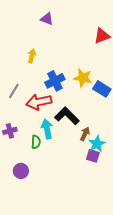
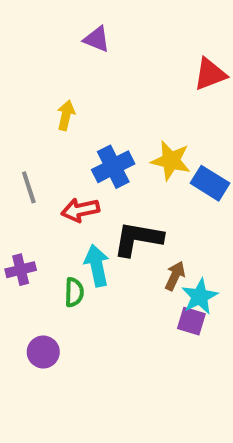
gray line: (14, 91) -> (29, 187), turned -49
red arrow: (39, 102) -> (80, 210), size x0.7
black L-shape: (67, 116) -> (138, 239), turned -35

